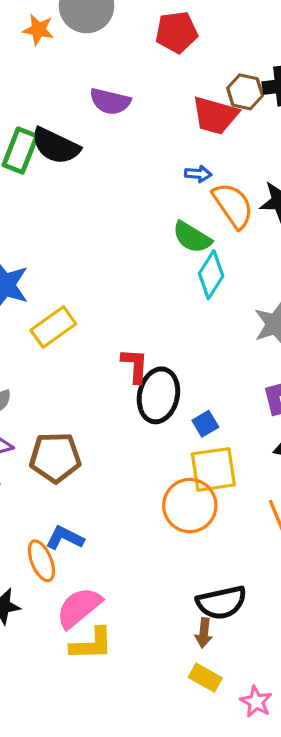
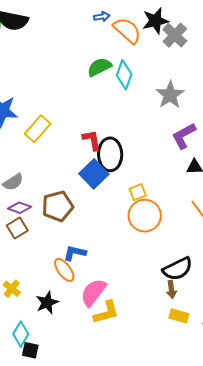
green semicircle: (192, 237) -> (99, 67), moved, turned 135
blue square: (205, 424) -> (94, 174), moved, size x1.8
yellow square: (213, 469) -> (138, 192), moved, size x0.6

